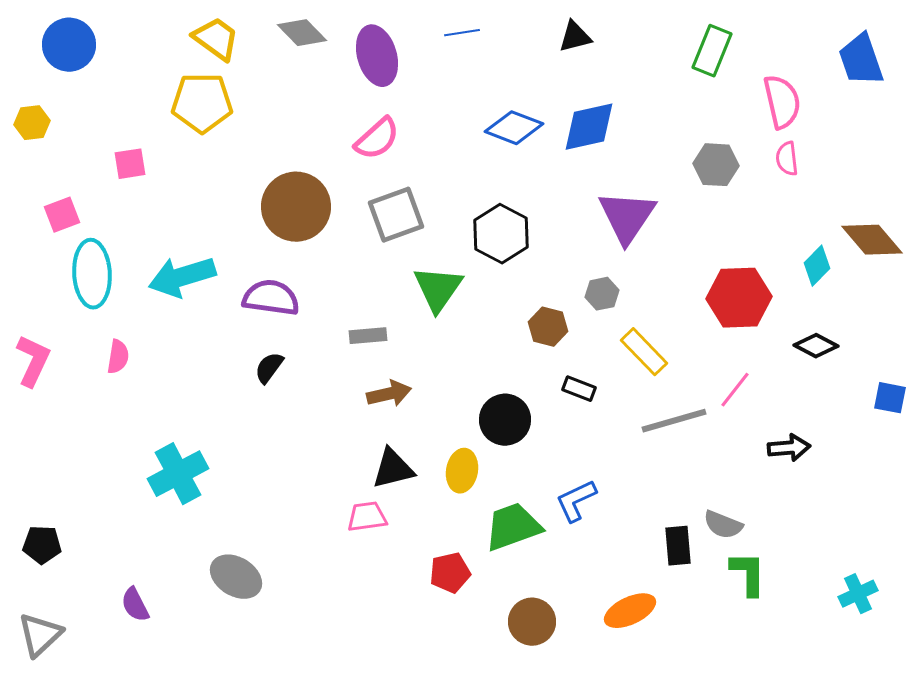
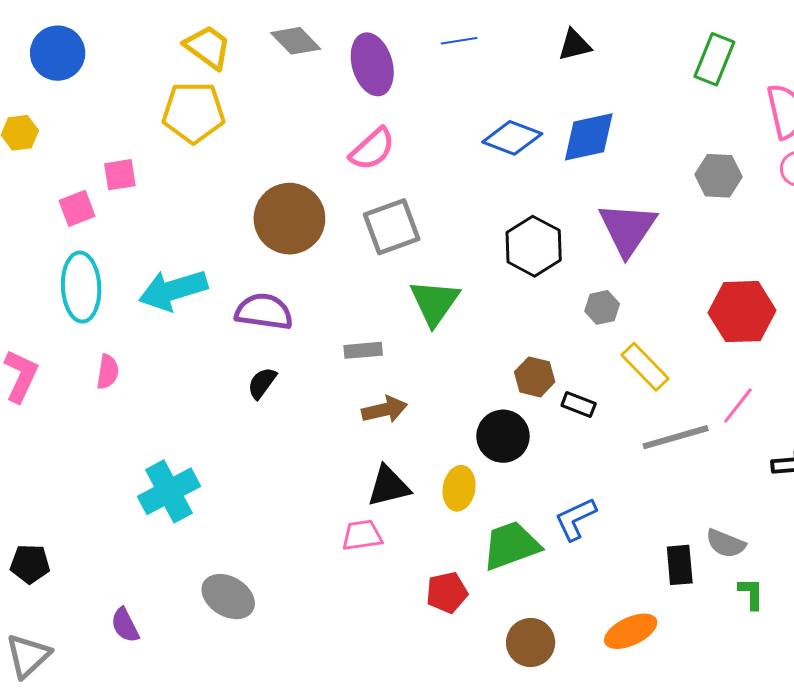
pink square: (62, 215) -> (77, 208), moved
black hexagon: (501, 234) -> (534, 246), moved
brown hexagon: (548, 327) -> (535, 377), moved
green L-shape: (748, 574) -> (751, 593), size x0.7

